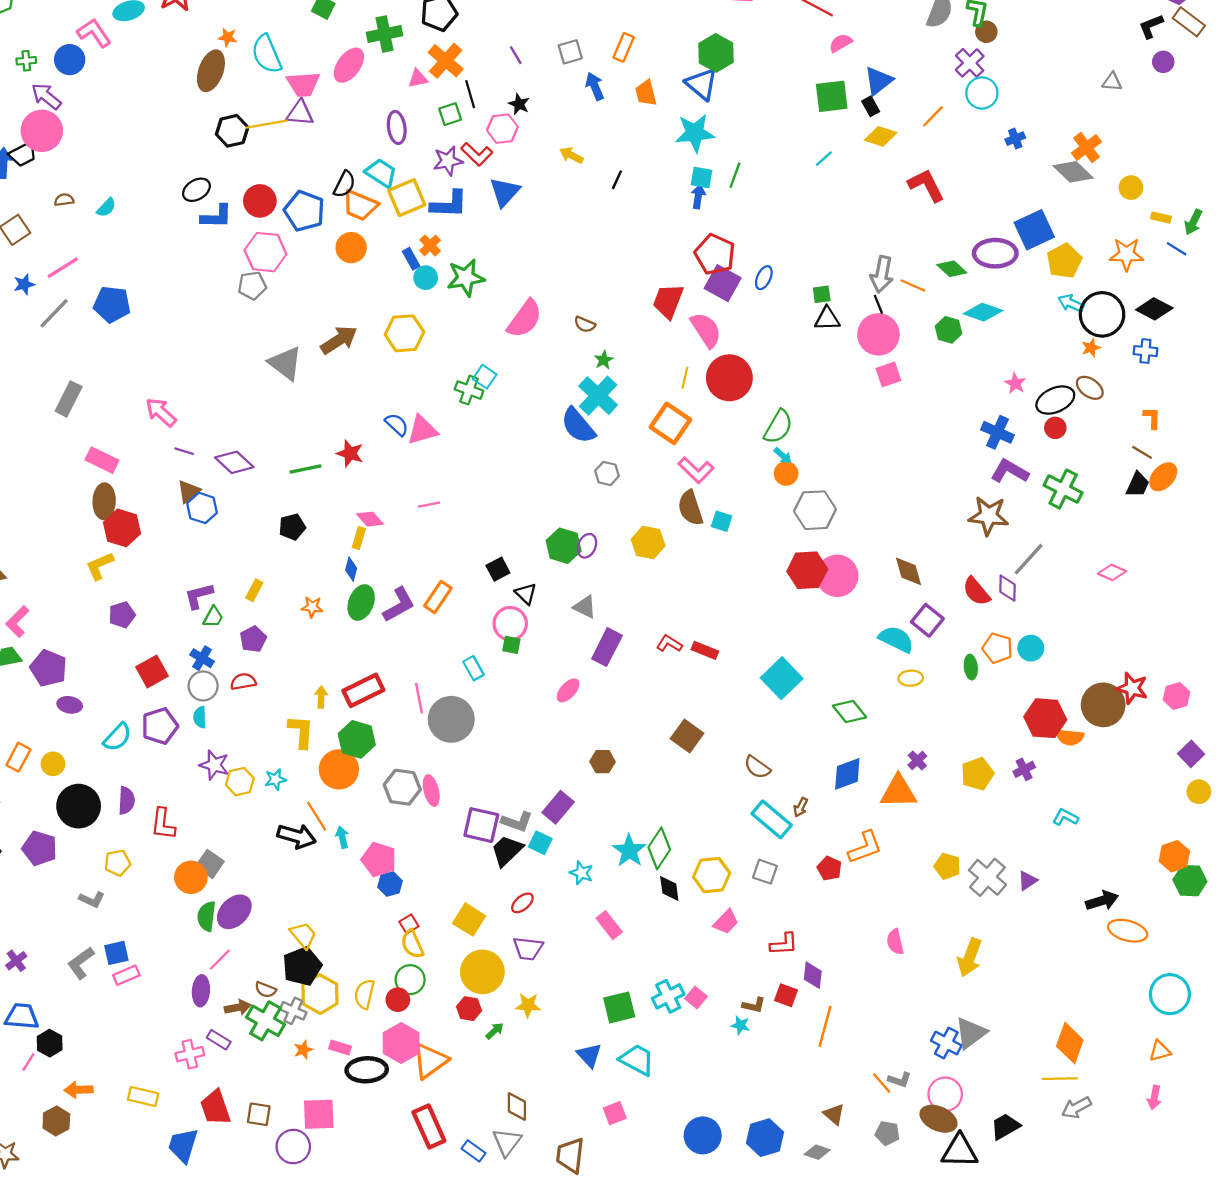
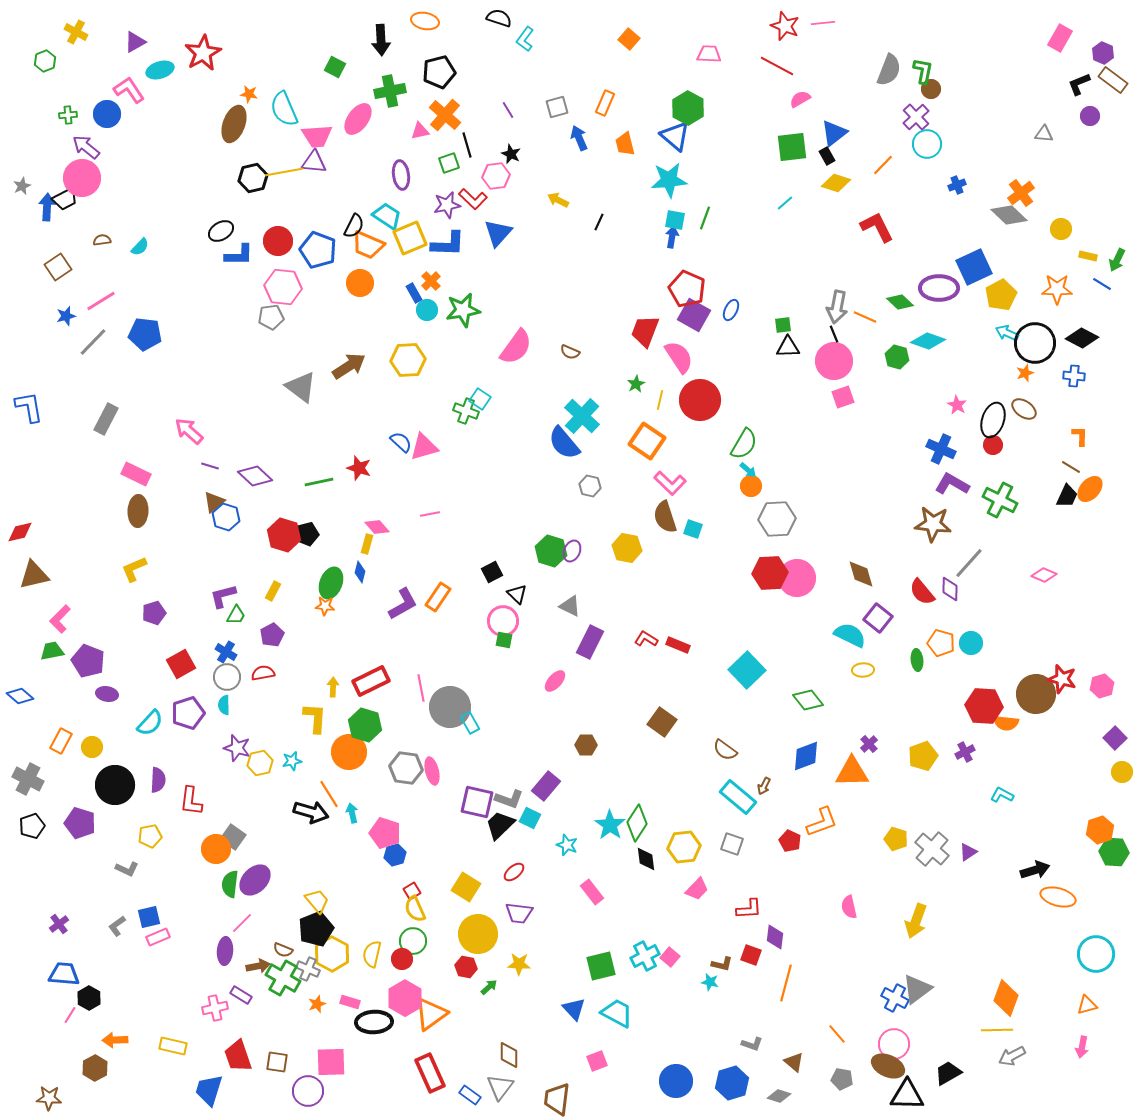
green star: (604, 360) -> (636, 384), moved
black ellipse: (1055, 400) -> (993, 420), turned -48
red hexagon: (122, 528) -> (284, 535), moved
green ellipse: (361, 603) -> (331, 583), moved
cyan rectangle: (473, 668) -> (470, 723), moved
gray L-shape: (81, 963) -> (117, 926), size x0.7
gray L-shape: (900, 1080) -> (752, 1044), moved

